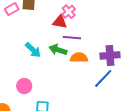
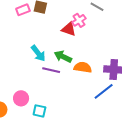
purple line: (72, 38) -> (51, 70), moved
pink circle: (24, 86) -> (21, 98), moved

